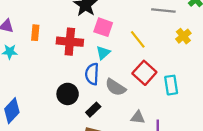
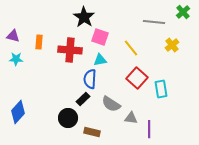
cyan triangle: (103, 53) -> (100, 60), turned 32
gray semicircle: (115, 87) -> (111, 104), moved
black circle: (68, 94) -> (68, 118), moved
black rectangle: (93, 110) -> (83, 99), moved

